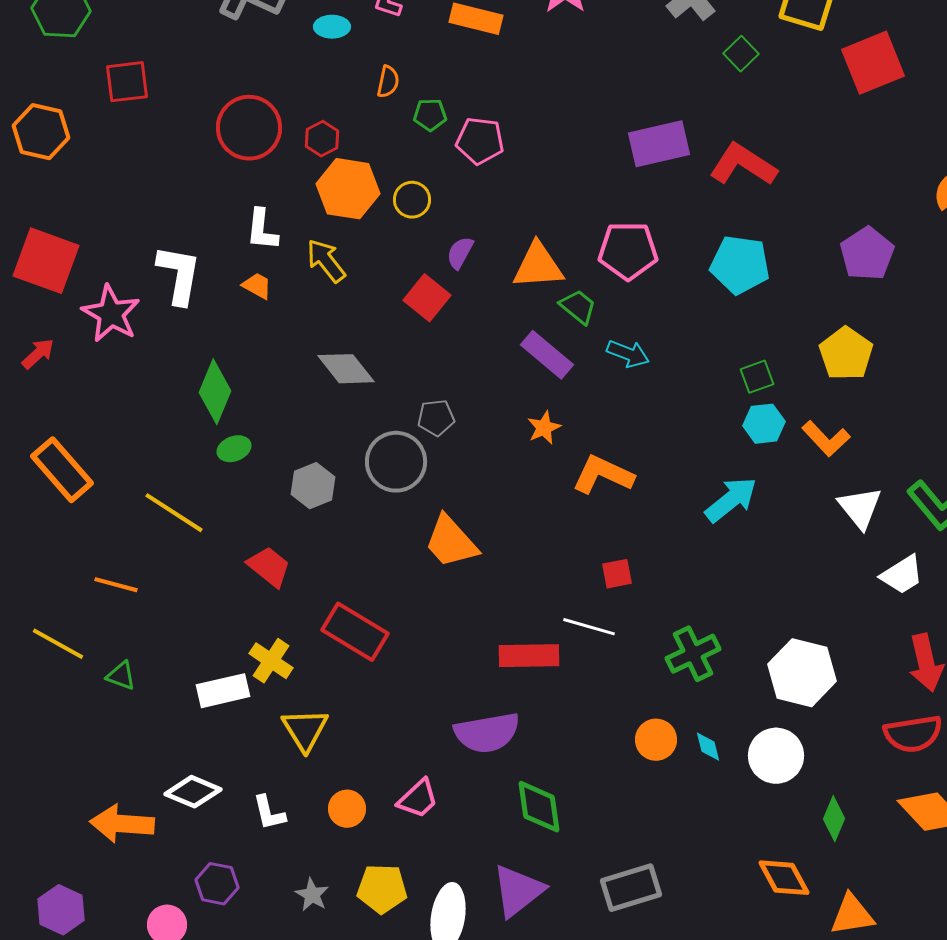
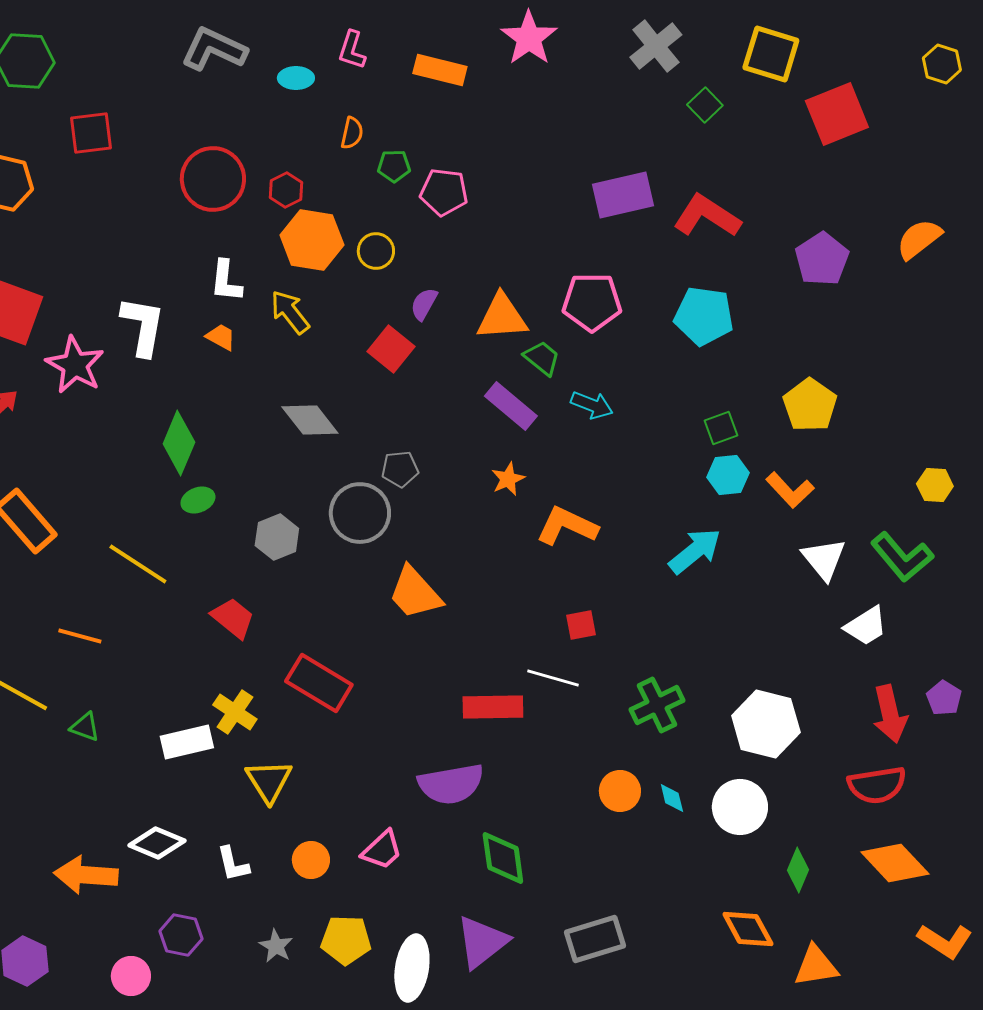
purple pentagon: (867, 254) -> (822, 259), moved

